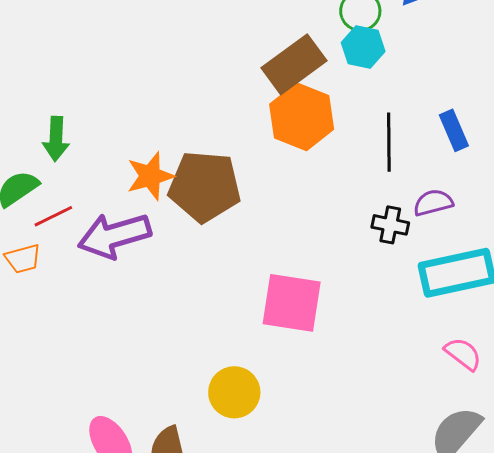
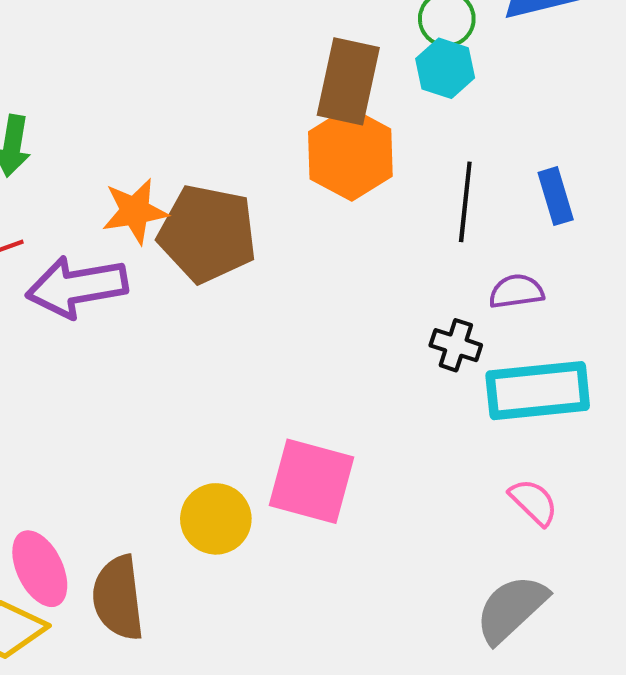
brown rectangle: (294, 64) -> (348, 81), turned -48
black cross: (390, 225) -> (456, 345), moved
pink square: (292, 303) -> (311, 481), moved

